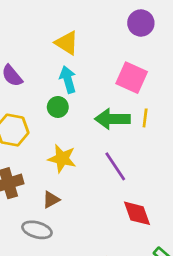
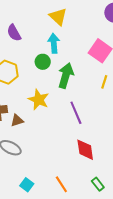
green arrow: (112, 119) -> (66, 76), moved, turned 95
brown triangle: (51, 200) -> (17, 120), moved

